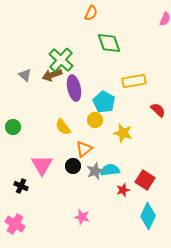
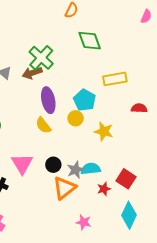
purple ellipse: (74, 88) -> (48, 100), moved
red semicircle: (158, 110) -> (139, 108), turned -42
orange triangle: (84, 149) -> (64, 188), moved, size x1.4
pink star: (82, 217) -> (84, 222), moved

